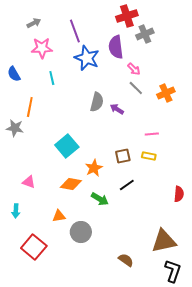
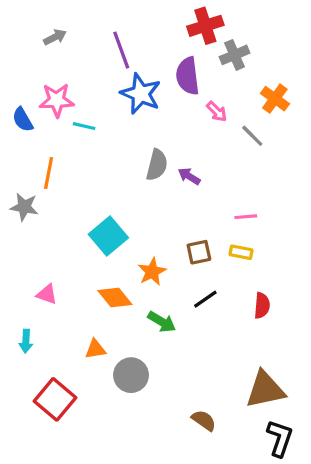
pink star: (42, 48) -> (57, 100), moved
cyan line: (52, 78) -> (84, 126), turned -64
gray line: (136, 88) -> (252, 136), moved
orange cross: (166, 93) -> (275, 99), moved, turned -30
orange diamond: (71, 184) -> (115, 297), turned 40
red semicircle: (179, 194) -> (262, 306), moved

